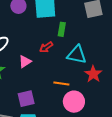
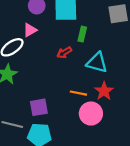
pink triangle: (25, 62) -> (30, 30), moved
red star: (93, 74) -> (104, 91), moved

